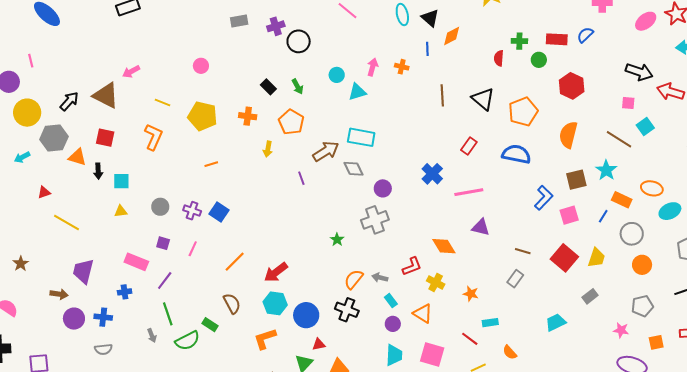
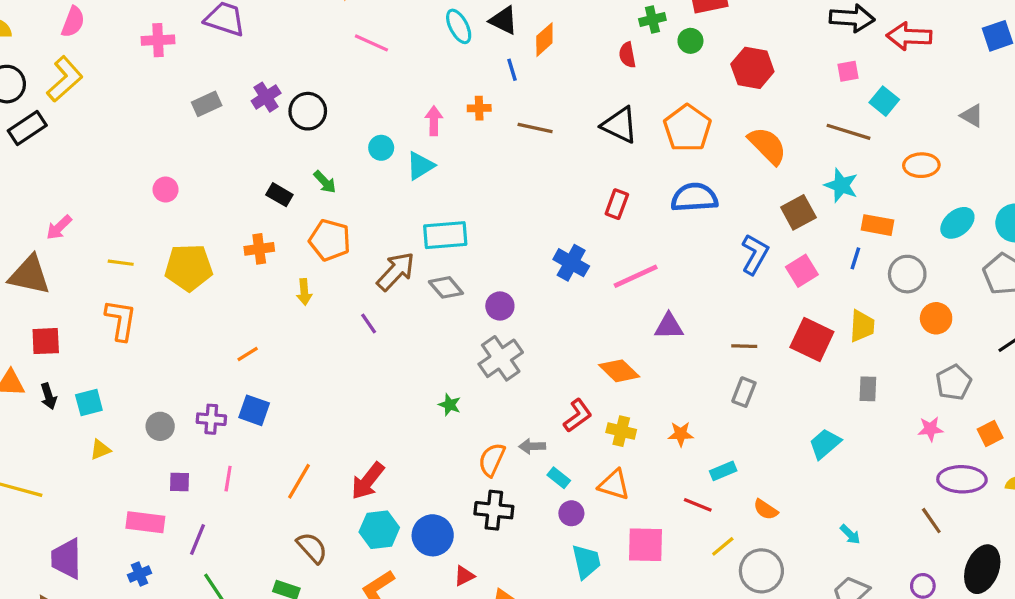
brown line: (442, 95) -> (535, 128), moved, turned -60
orange semicircle: (568, 135) -> (767, 146), turned 136
orange line: (211, 164) -> (248, 354), moved
orange ellipse: (652, 188) -> (921, 165), moved
gray rectangle: (590, 296) -> (868, 389), turned -35

